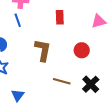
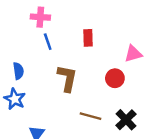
blue line: (18, 20) -> (48, 42), moved
pink triangle: (99, 21) -> (133, 54), moved

